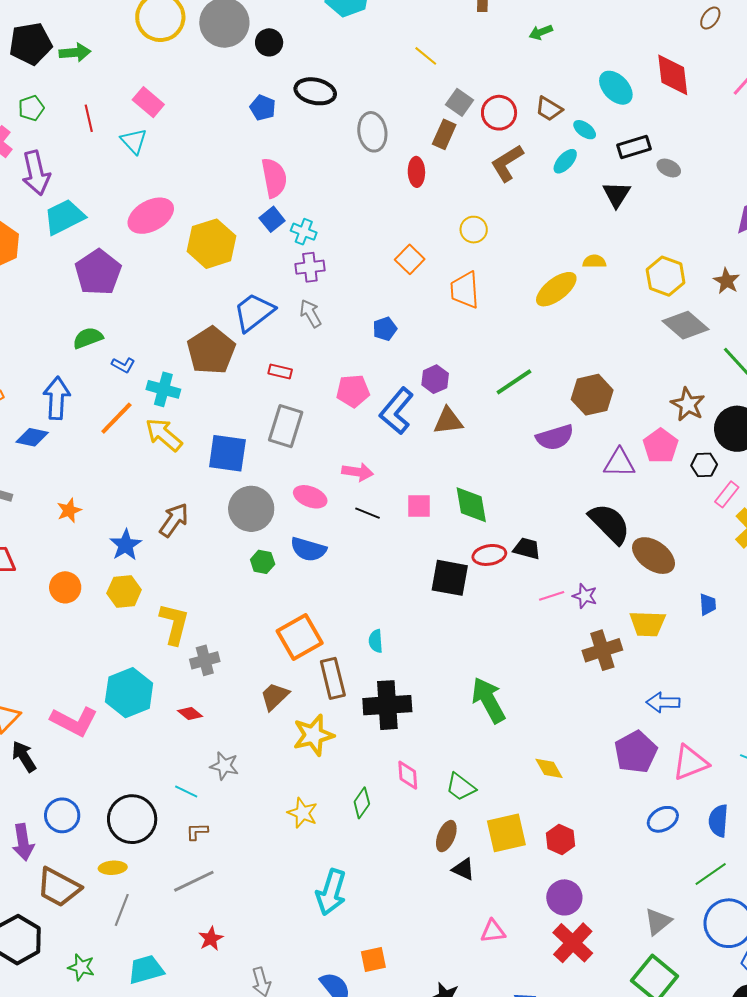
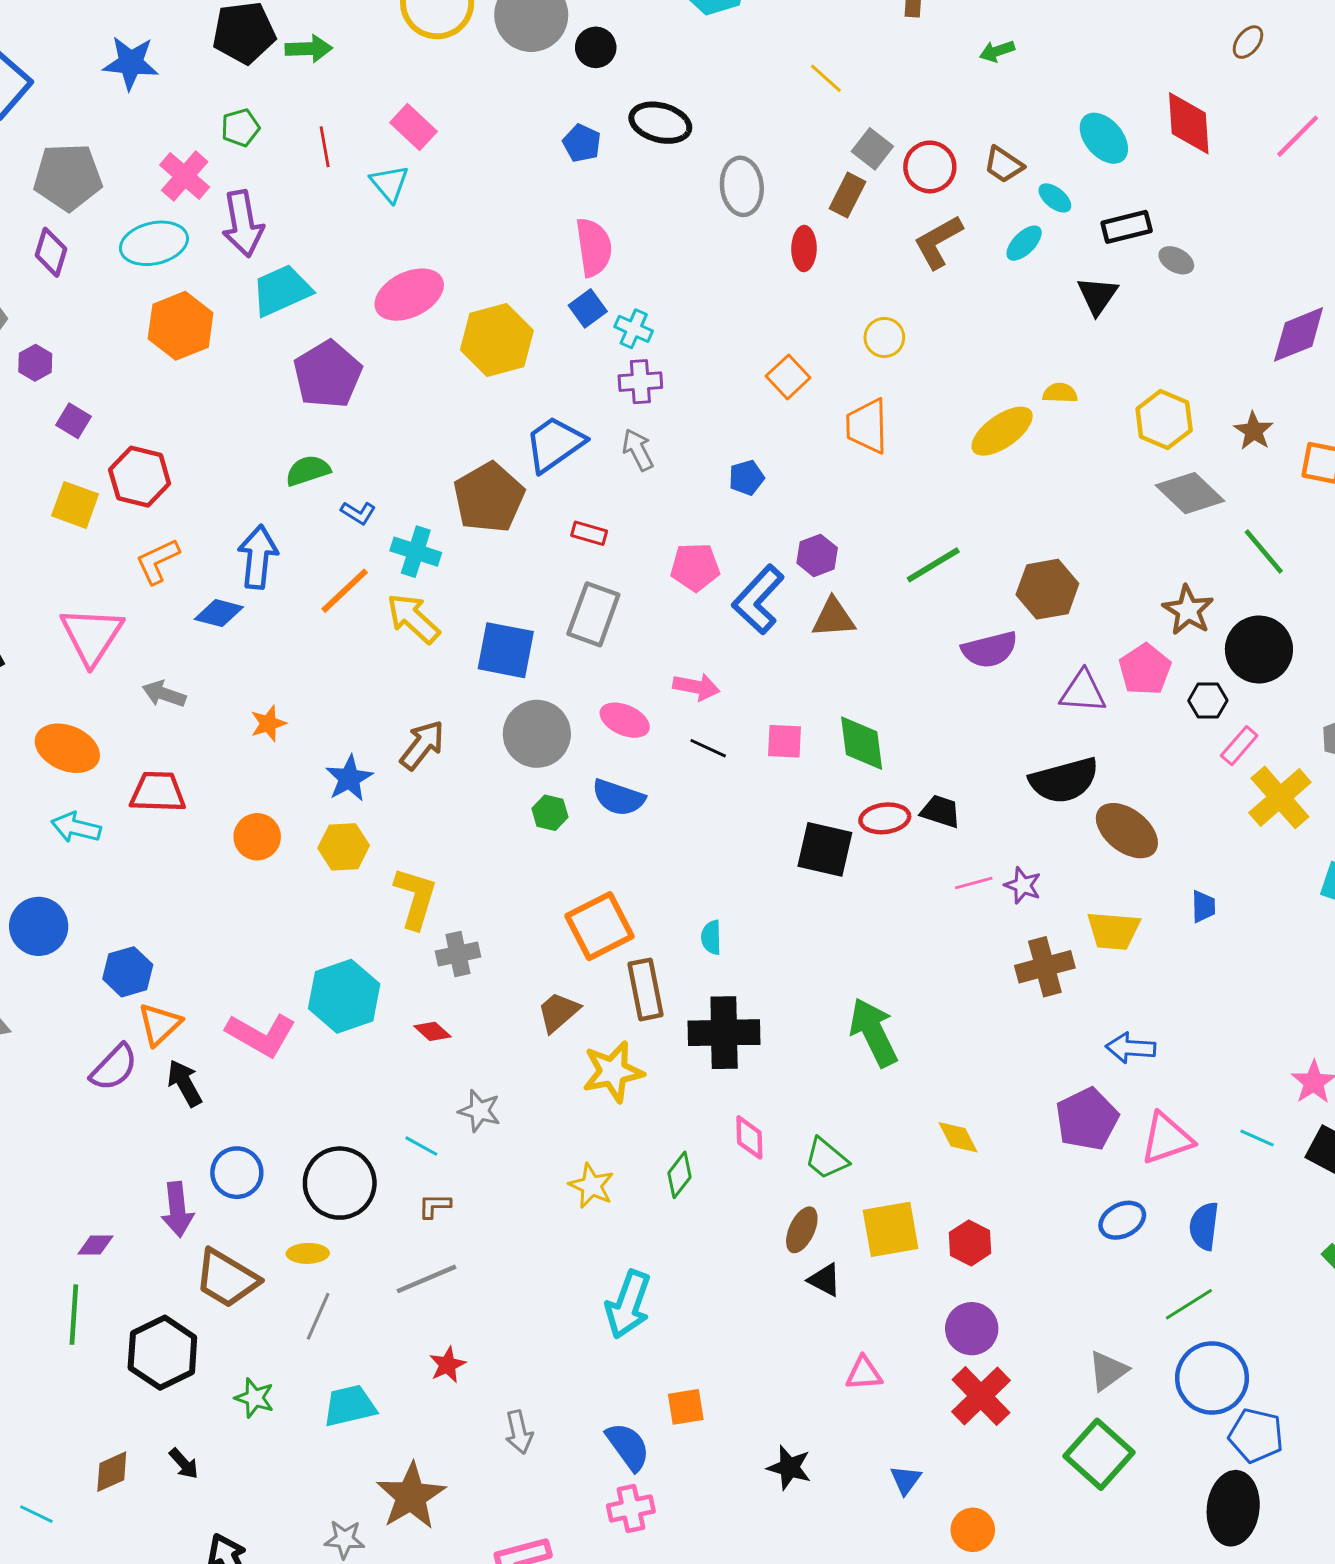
black semicircle: (609, 524) -> (1064, 780), turned 117

